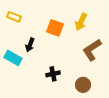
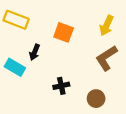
yellow rectangle: (14, 17) -> (16, 20), size x1.5
yellow arrow: (81, 22) -> (106, 26), moved

